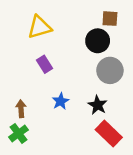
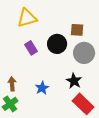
brown square: (110, 19) -> (77, 30), moved
black circle: (98, 41) -> (57, 44), moved
blue star: (61, 101) -> (42, 88), moved

